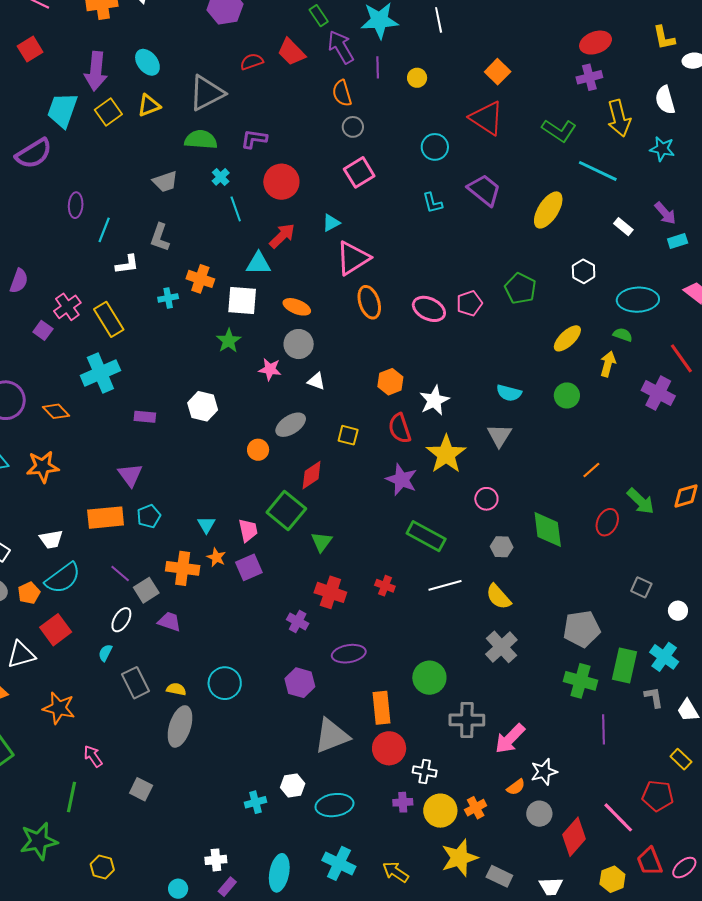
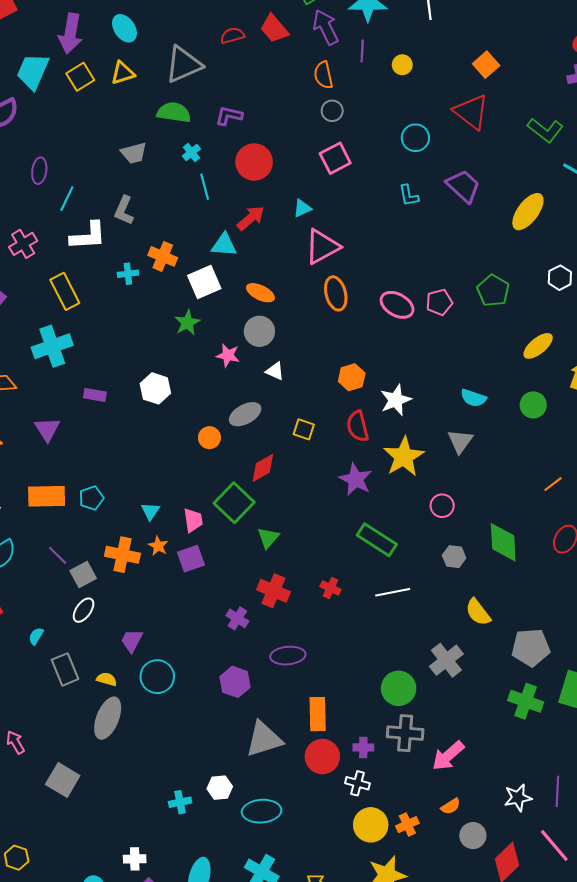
white L-shape: (127, 264) -> (88, 236), size x1.5
white square: (242, 300) -> (204, 282), turned -32
pink cross: (67, 307) -> (23, 244), moved
purple triangle: (130, 475) -> (47, 429), moved
yellow semicircle: (499, 597) -> (478, 612), moved
white ellipse: (121, 620) -> (84, 610), moved
purple trapezoid: (169, 622) -> (132, 641), moved, turned -85
green circle: (429, 678) -> (399, 688), moved
purple line: (604, 729) -> (557, 791), moved
white star: (544, 772) -> (518, 798), moved
gray square: (141, 789) -> (63, 780), size x1.4
purple cross: (403, 802) -> (363, 747), moved

